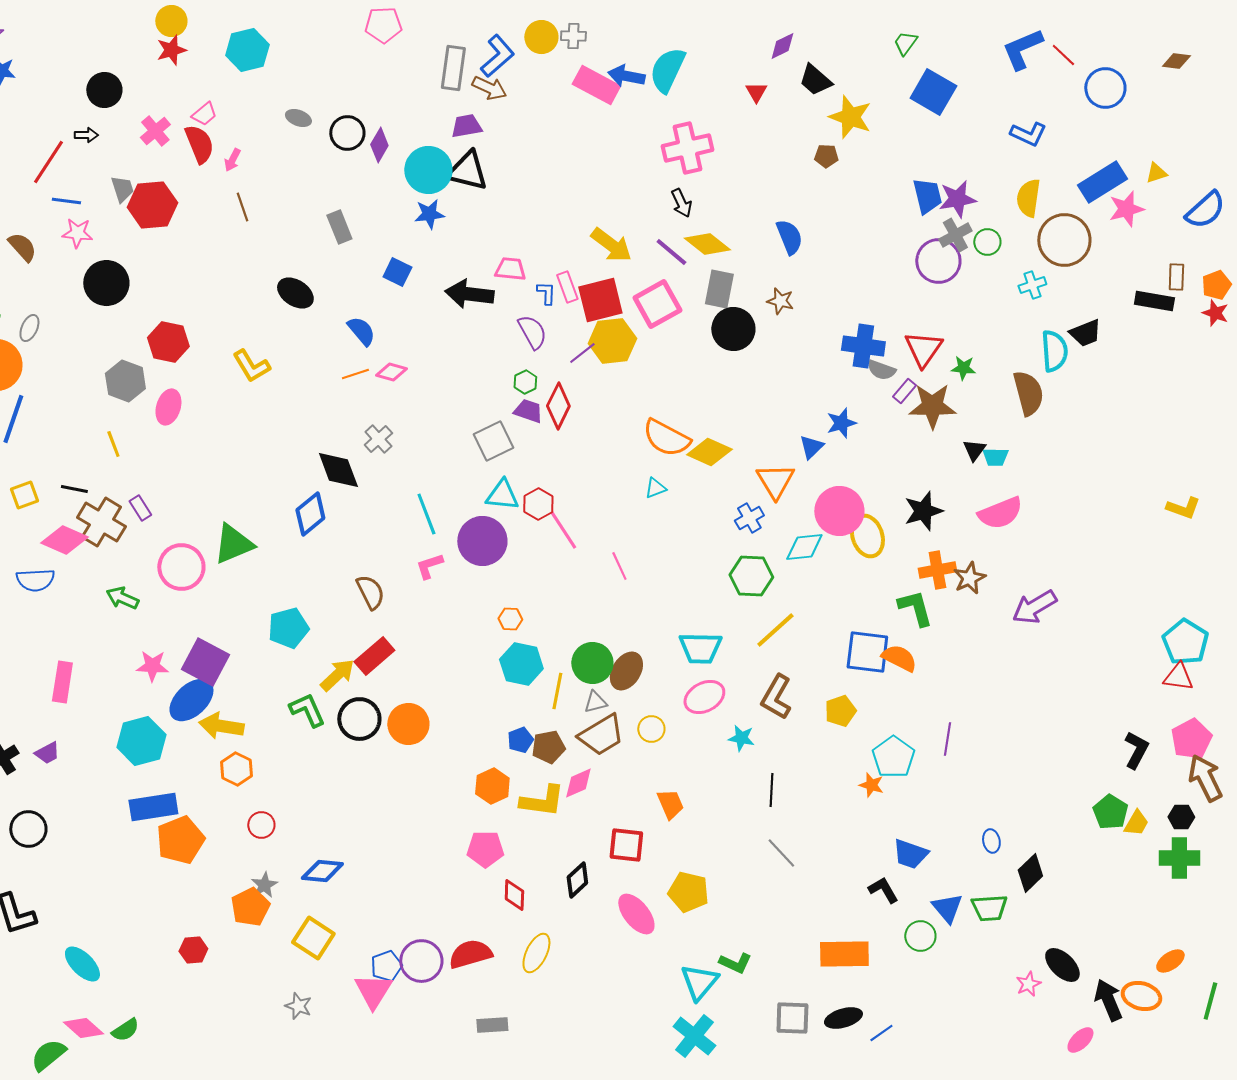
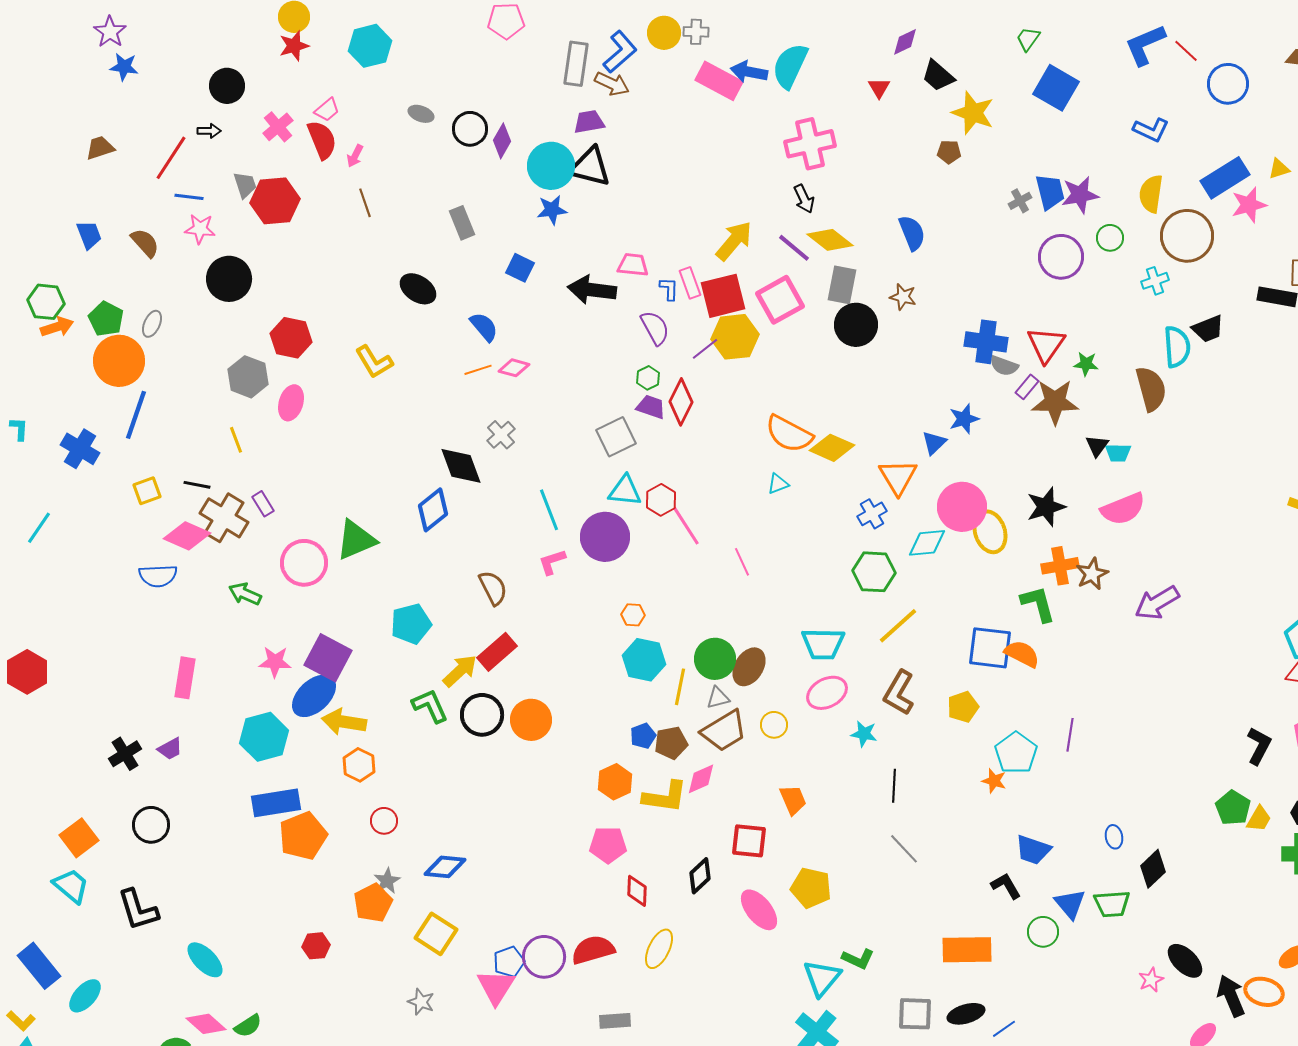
gray cross: (955, 235) -> (1020, 201), moved, size x0.7
yellow arrow: (611, 245) -> (734, 241), turned -87

